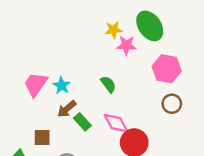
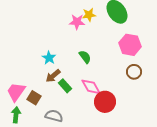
pink star: (126, 45) -> (77, 22), moved
pink trapezoid: (36, 84) -> (16, 92), moved
brown square: (42, 137) -> (34, 98), turned 32

